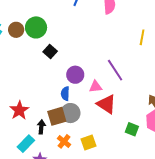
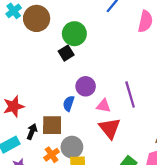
green circle: (36, 27) -> (74, 34), moved
brown circle: (16, 30) -> (37, 18), size x1.5
gray circle: (70, 113) -> (72, 147), moved

